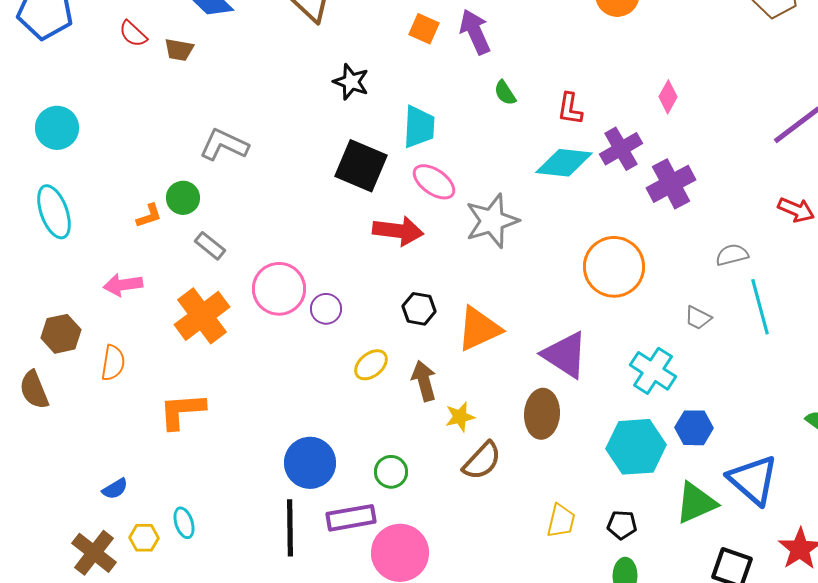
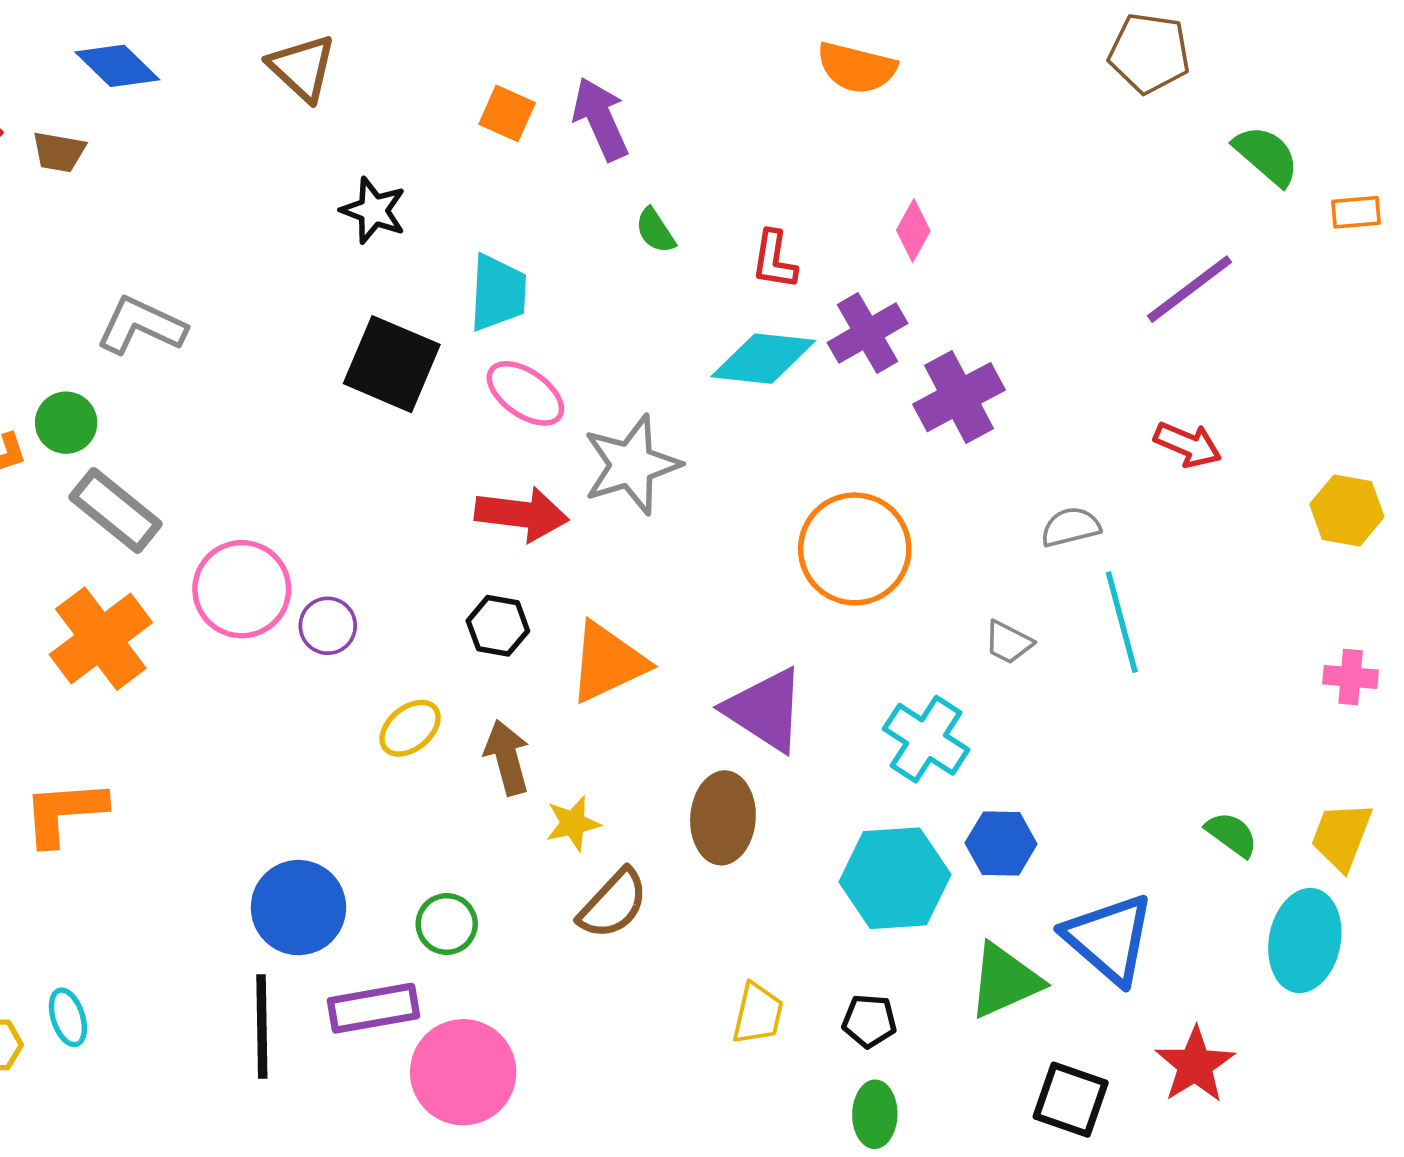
pink diamond: (668, 97) -> (913, 231), moved
red arrow: (398, 231) -> (522, 514), moved
gray rectangle: (210, 246) -> (116, 510), size x1.6

